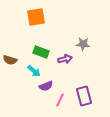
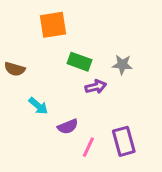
green rectangle: (41, 52) -> (80, 62), moved
brown semicircle: (10, 60) -> (15, 69), moved
cyan arrow: (34, 71) -> (38, 106), moved

